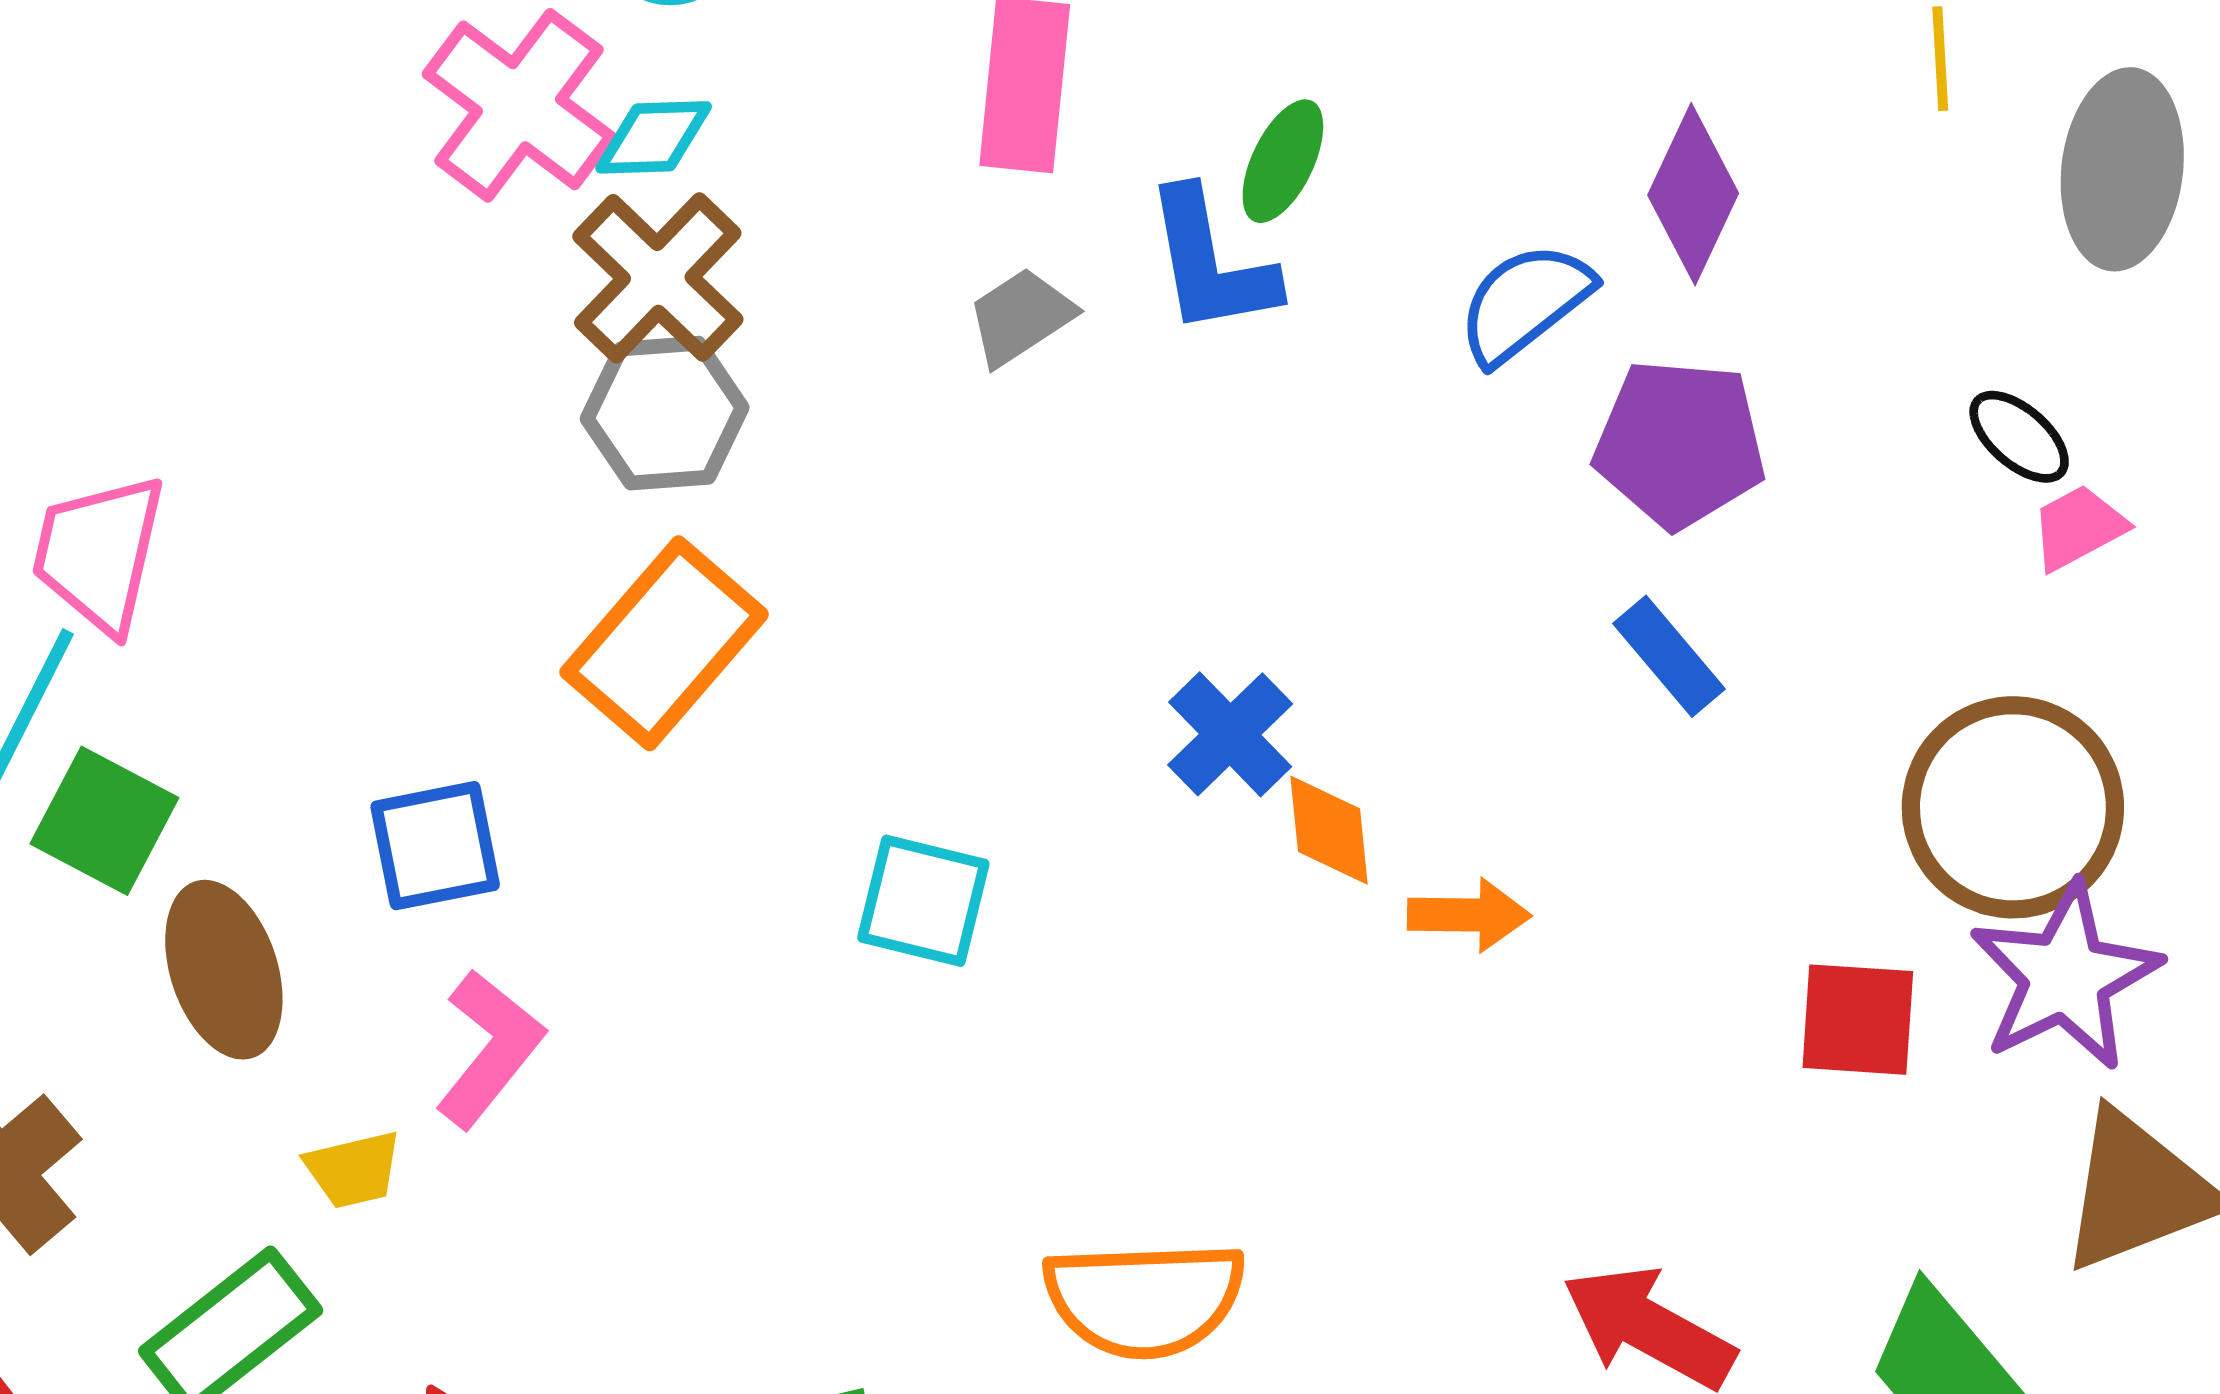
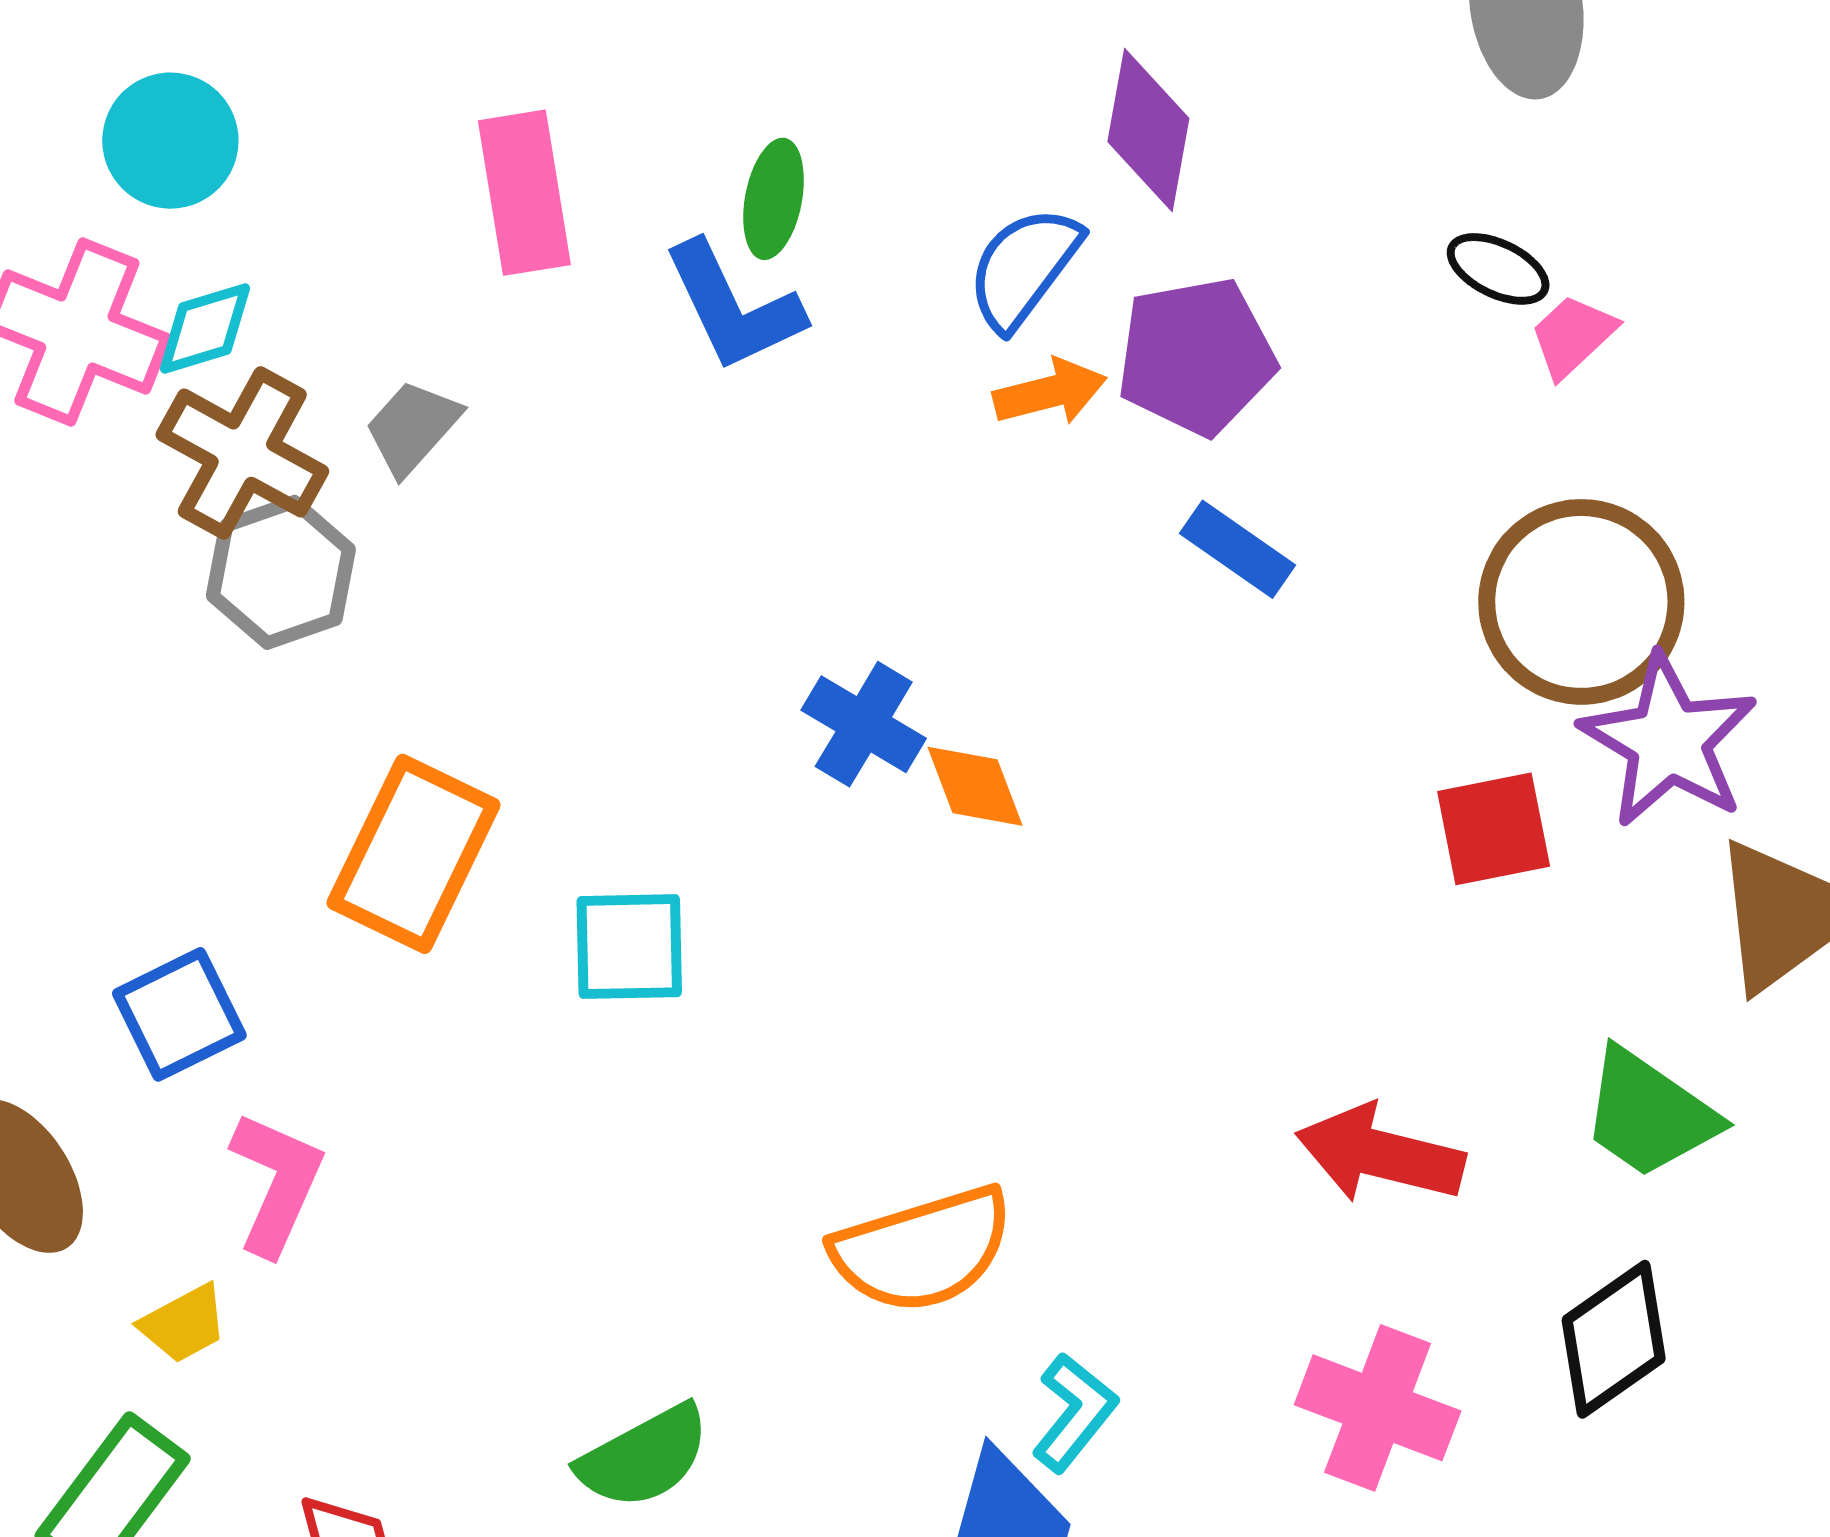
gray trapezoid: (1021, 317) -> (412, 428), moved
orange rectangle: (664, 643) -> (414, 854), moved
orange arrow: (1469, 915) -> (1050, 392), moved

